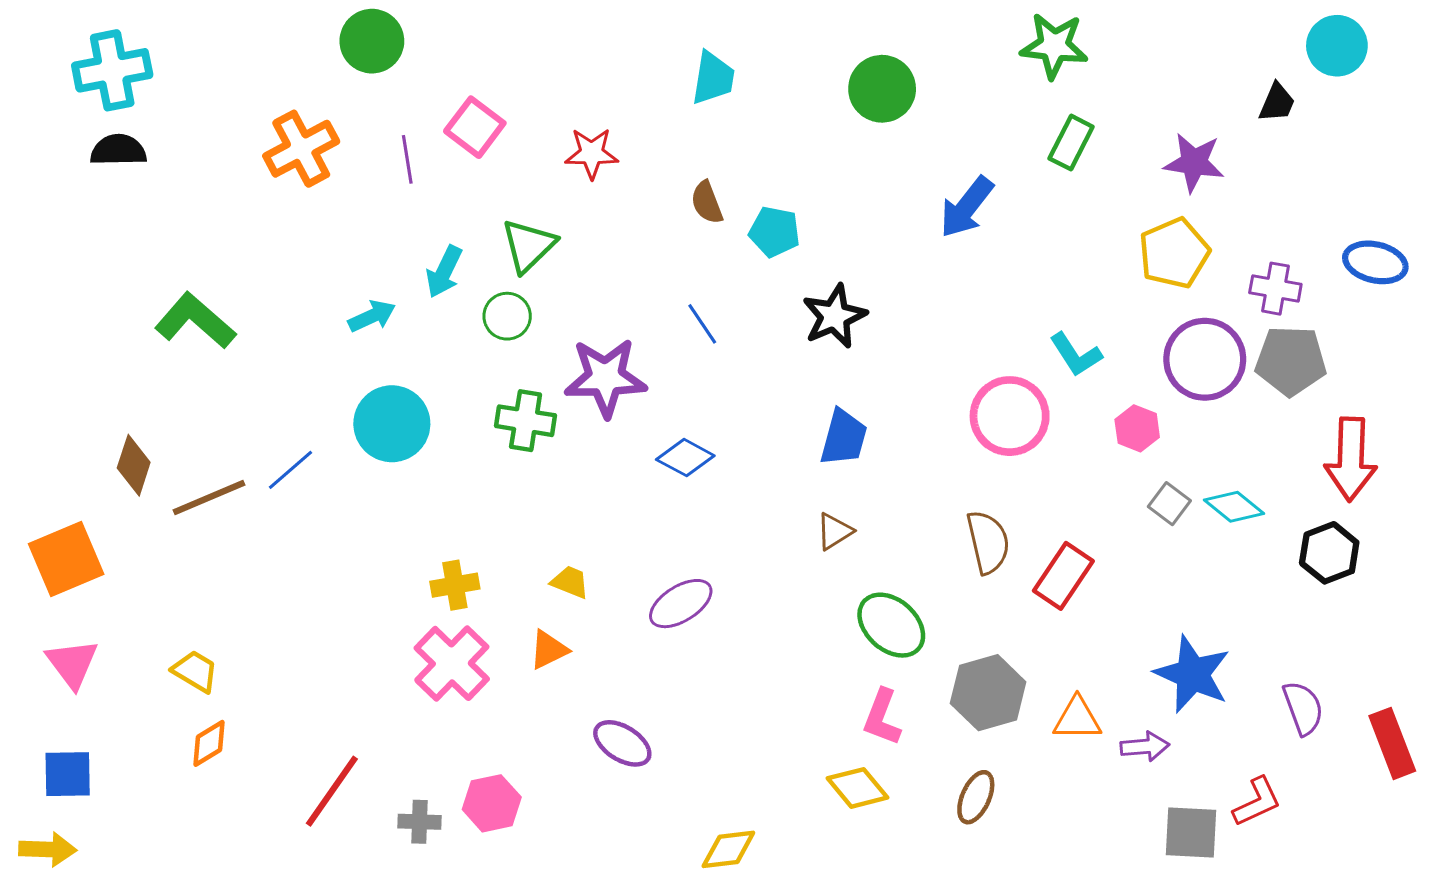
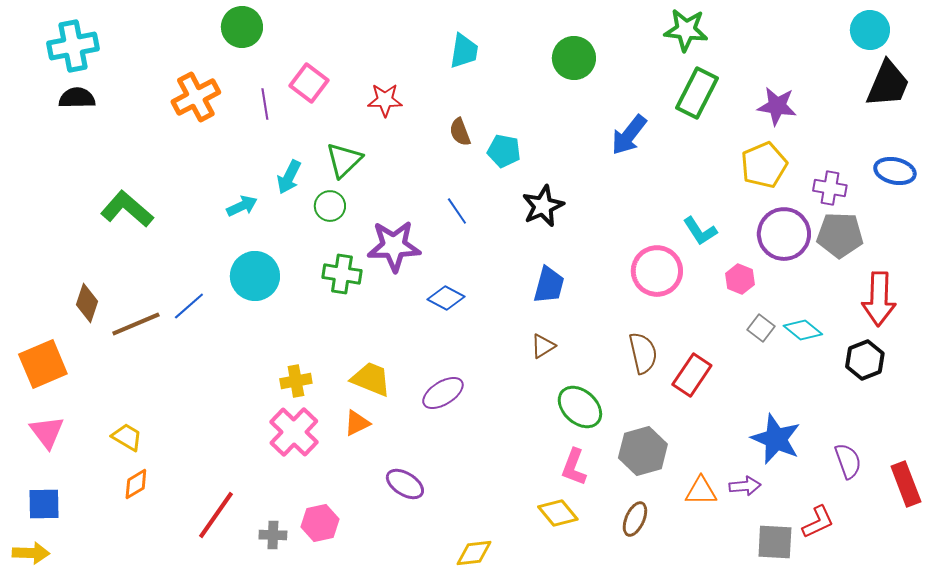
black trapezoid: (1277, 103) -> (888, 84), moved, size x1.8
green rectangle: (1071, 143) -> (697, 93), size x1.4
yellow trapezoid: (570, 582) -> (371, 379), size x1.6
orange triangle: (1077, 719) -> (701, 491), moved

